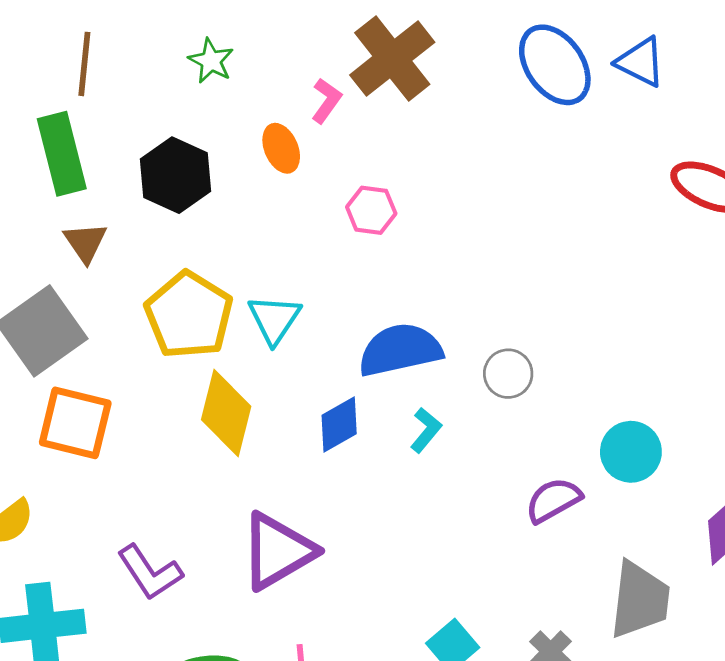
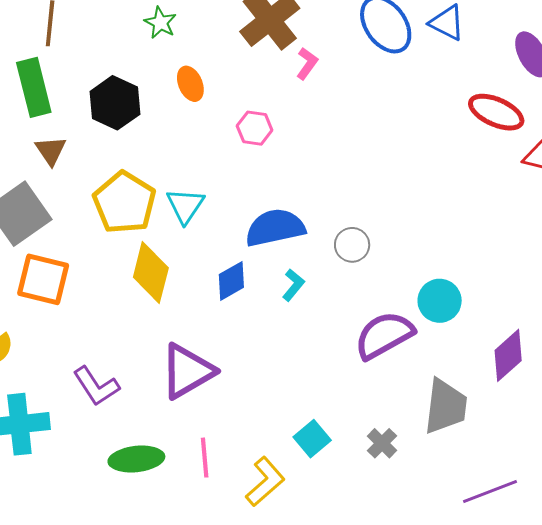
green star: (211, 61) -> (160, 23), moved
pink L-shape: (326, 101) -> (307, 63), moved
purple semicircle: (553, 500) -> (384, 335), size x1.5

